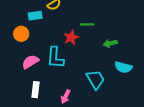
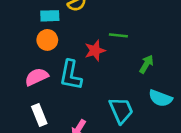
orange circle: (21, 34) -> (47, 40), moved
green arrow: (110, 43) -> (146, 64), turned 128
white rectangle: (35, 90) -> (39, 115), turned -35

